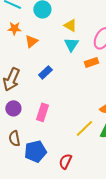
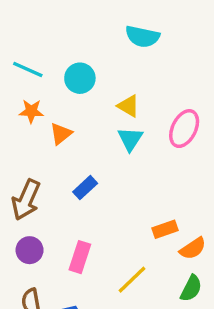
orange rectangle: (91, 62) -> (165, 229), moved
yellow line: (84, 128) -> (132, 280), moved

